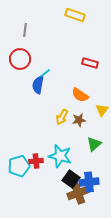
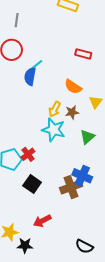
cyan star: (60, 156) -> (54, 130), moved
red cross: (36, 161) -> (28, 154), turned -32
black square: (71, 179) -> (32, 184), moved
blue cross: (89, 182) -> (82, 176), turned 30

